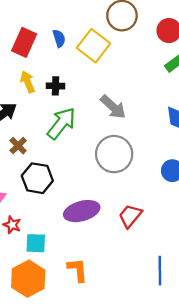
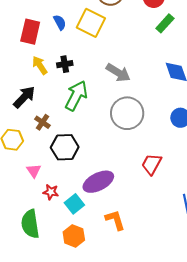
purple ellipse: (82, 211) -> (98, 182), moved
cyan square: (36, 243) -> (74, 204), turned -30
orange hexagon: (28, 279) -> (74, 236), size x0.7

